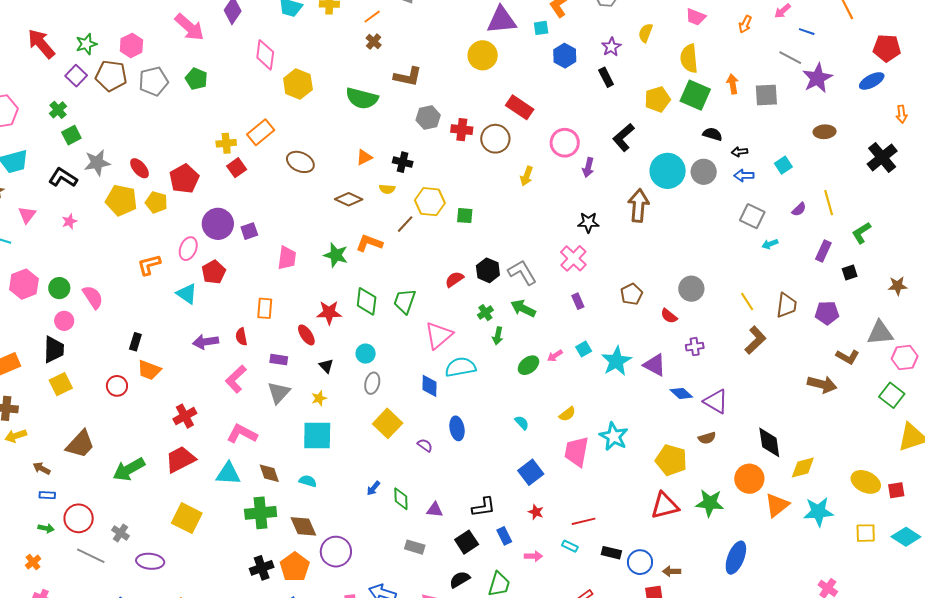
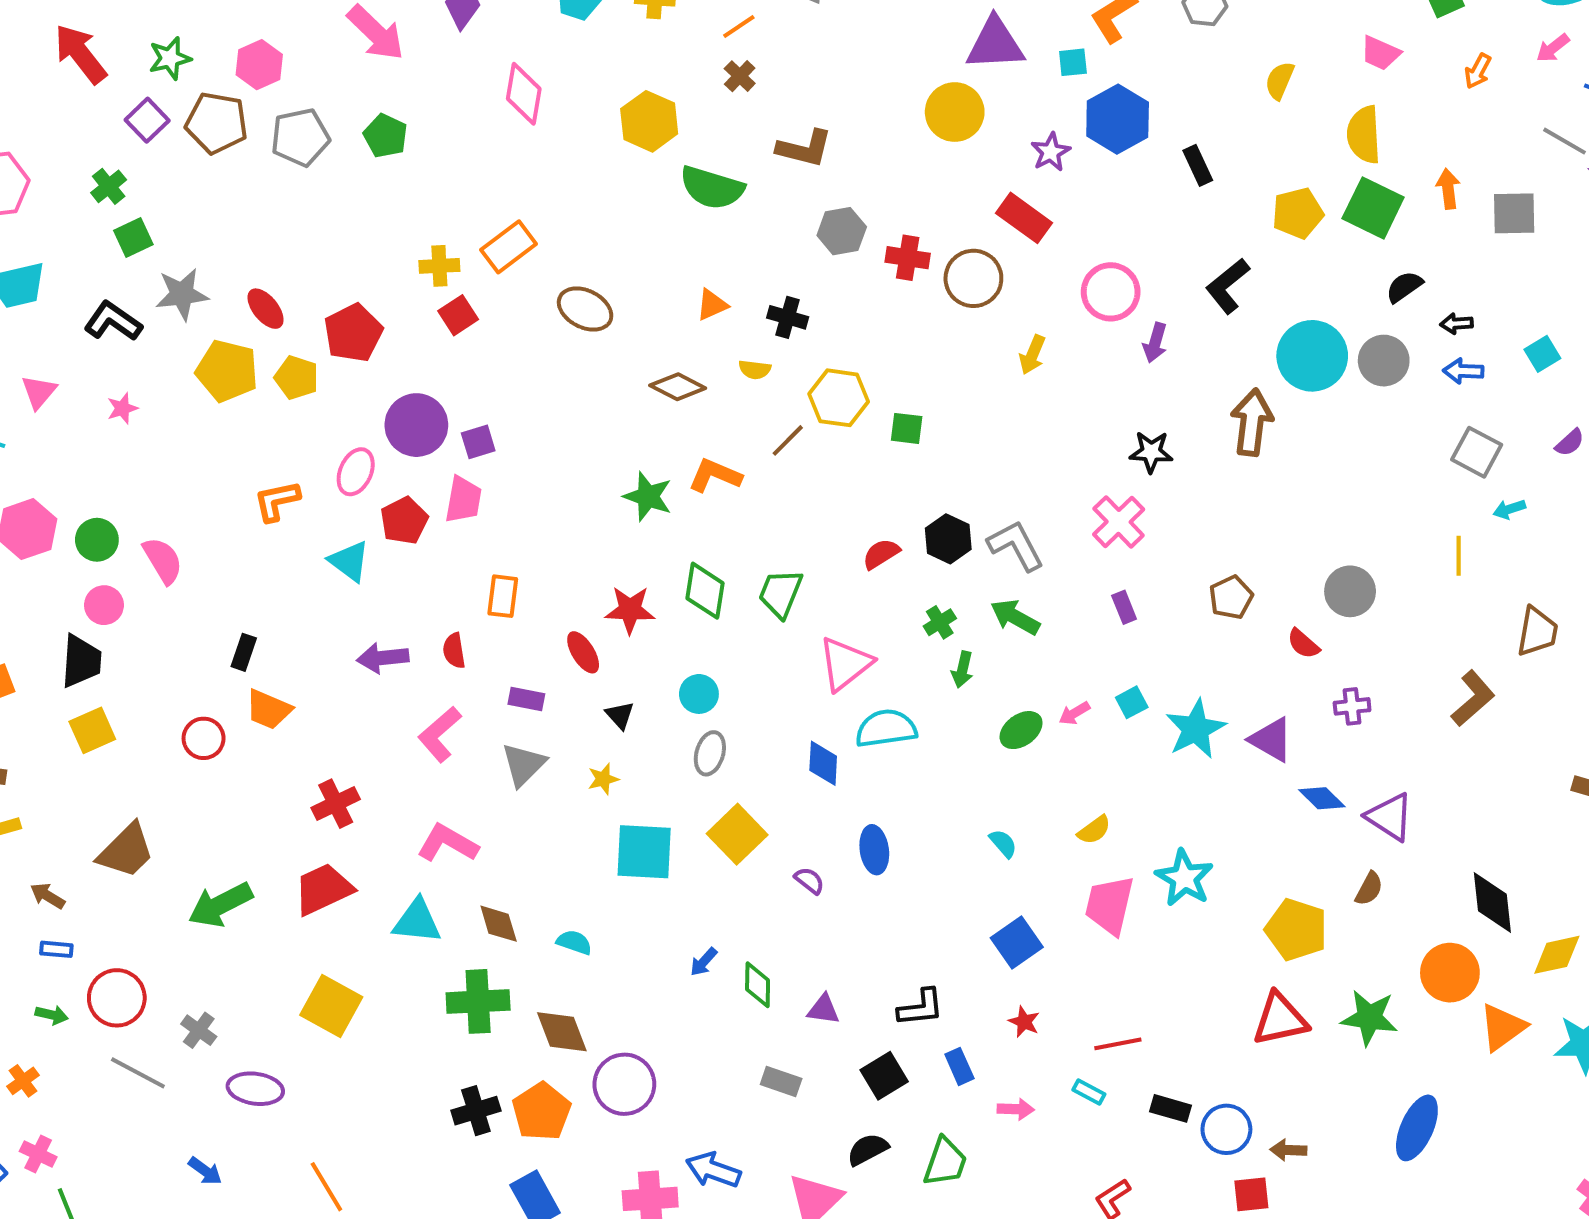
purple star: (611, 47) -> (1051, 152), moved
blue hexagon: (565, 56) -> (1118, 119), size x1.4
yellow hexagon: (298, 84) -> (649, 121), moved
black semicircle: (712, 134) -> (1404, 287), turned -54
pink trapezoid: (287, 258) -> (463, 500), moved
yellow line: (747, 301) -> (1459, 556), moved, turned 30
cyan square: (317, 435) -> (644, 852), moved
brown semicircle: (707, 438) -> (1369, 889), turned -48

